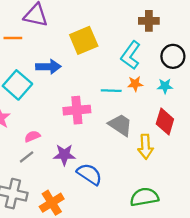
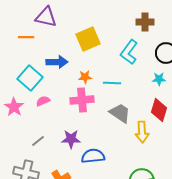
orange star: (135, 84) -> (85, 77), moved
pink semicircle: (32, 136) -> (43, 101), moved
blue semicircle: (89, 174) -> (93, 156), turned -40

